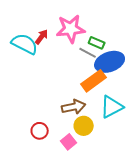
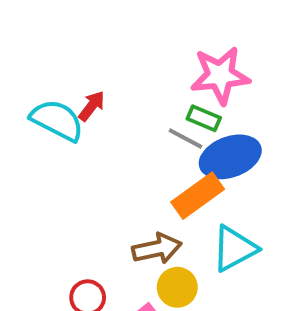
pink star: (71, 29) -> (220, 75), moved

